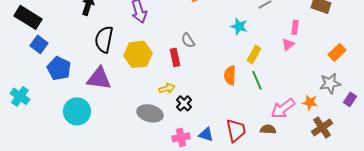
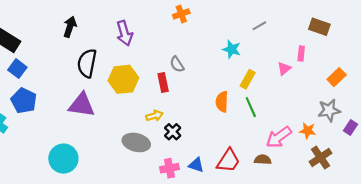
pink rectangle: (295, 27) -> (301, 54), moved
blue pentagon: (59, 68) -> (24, 101), moved
cyan circle: (77, 111) -> (63, 159), moved
red trapezoid: (236, 130) -> (228, 161), turned 45

